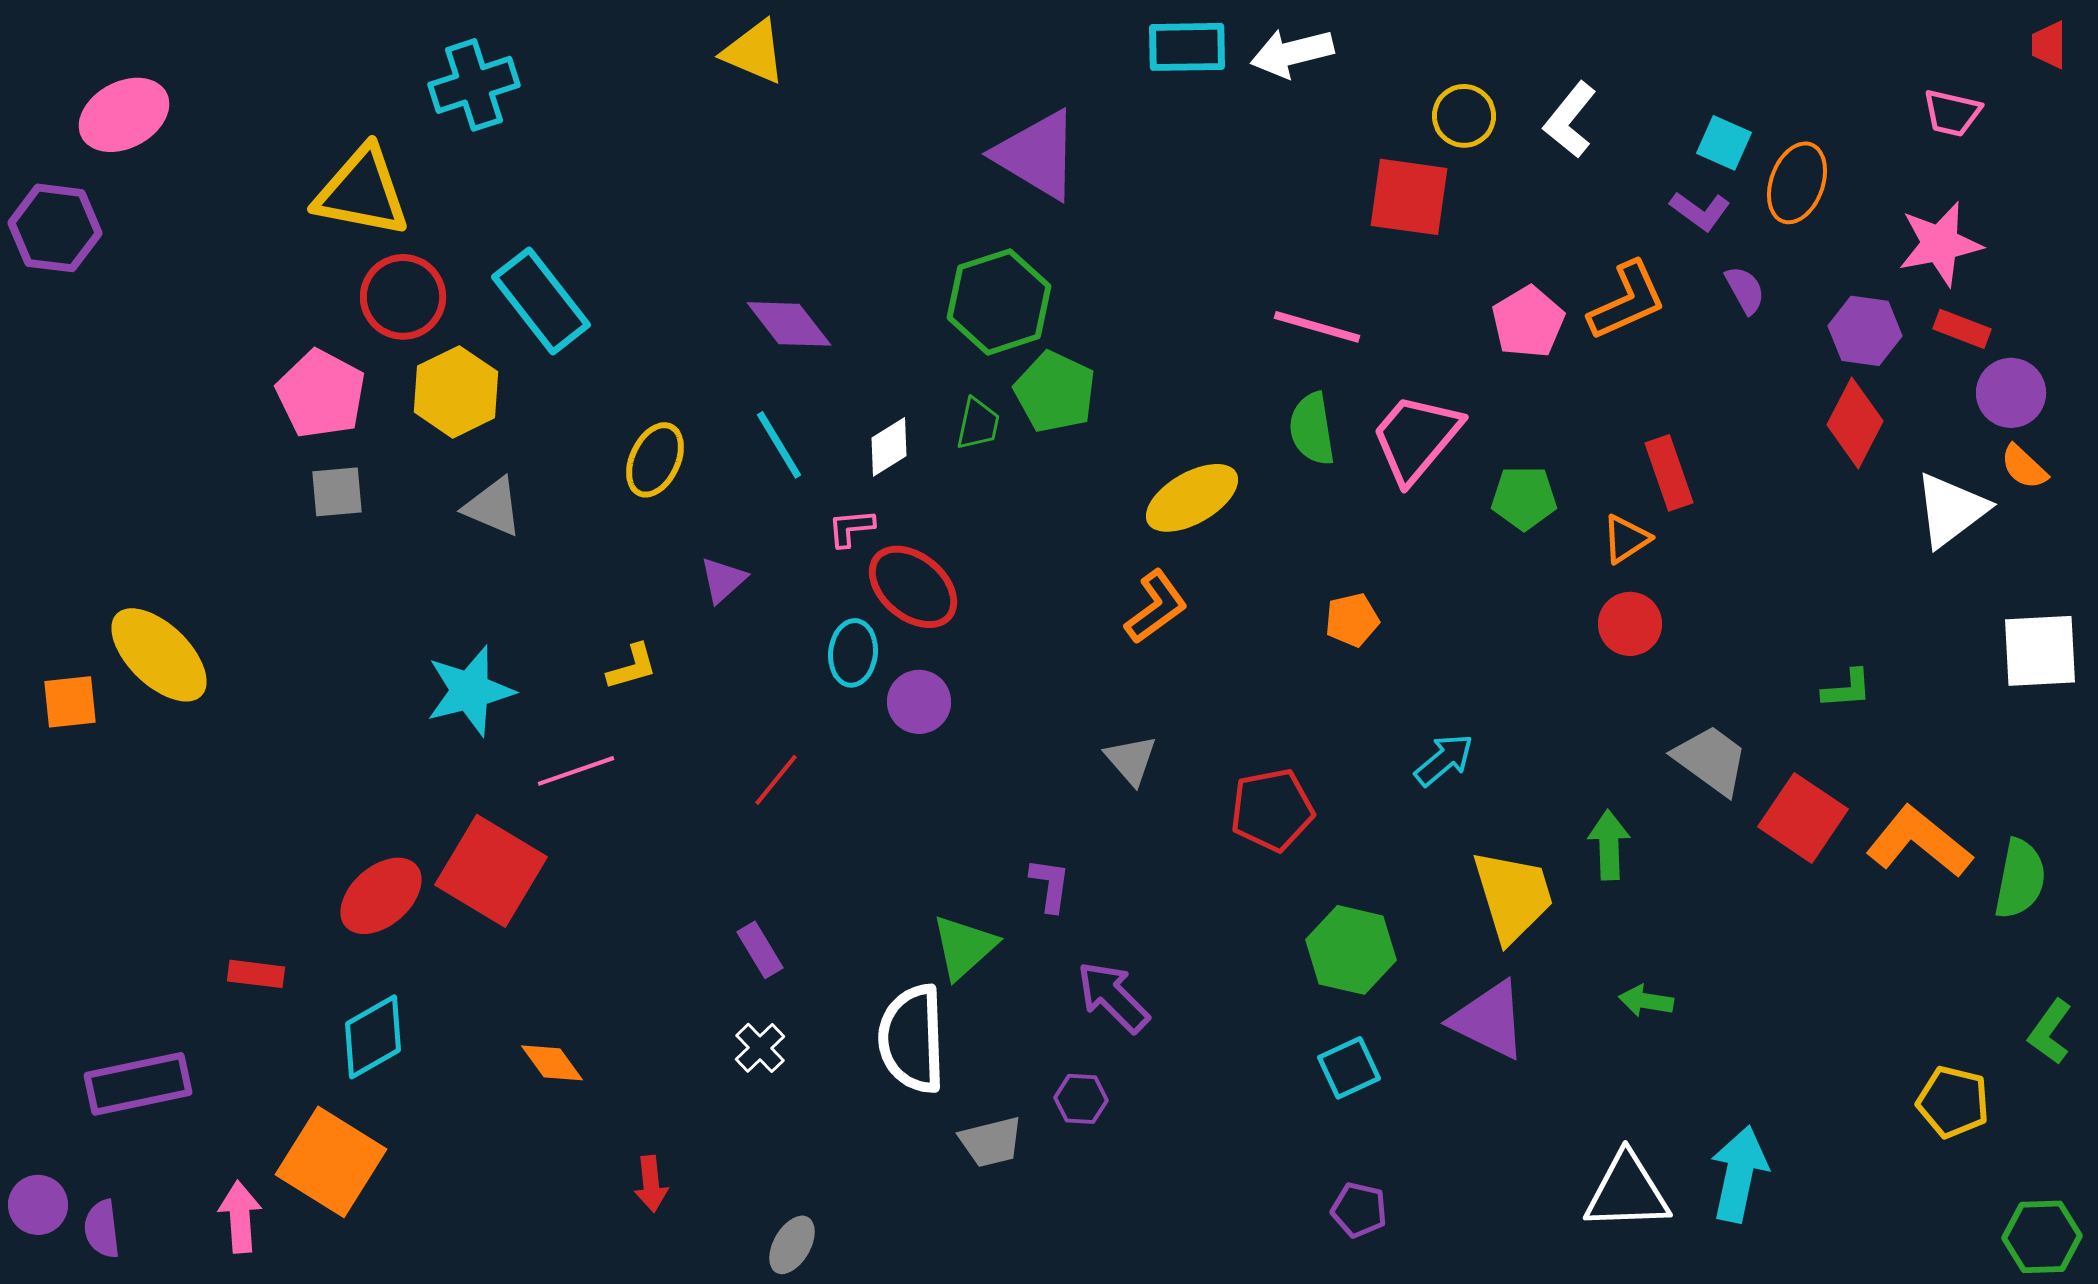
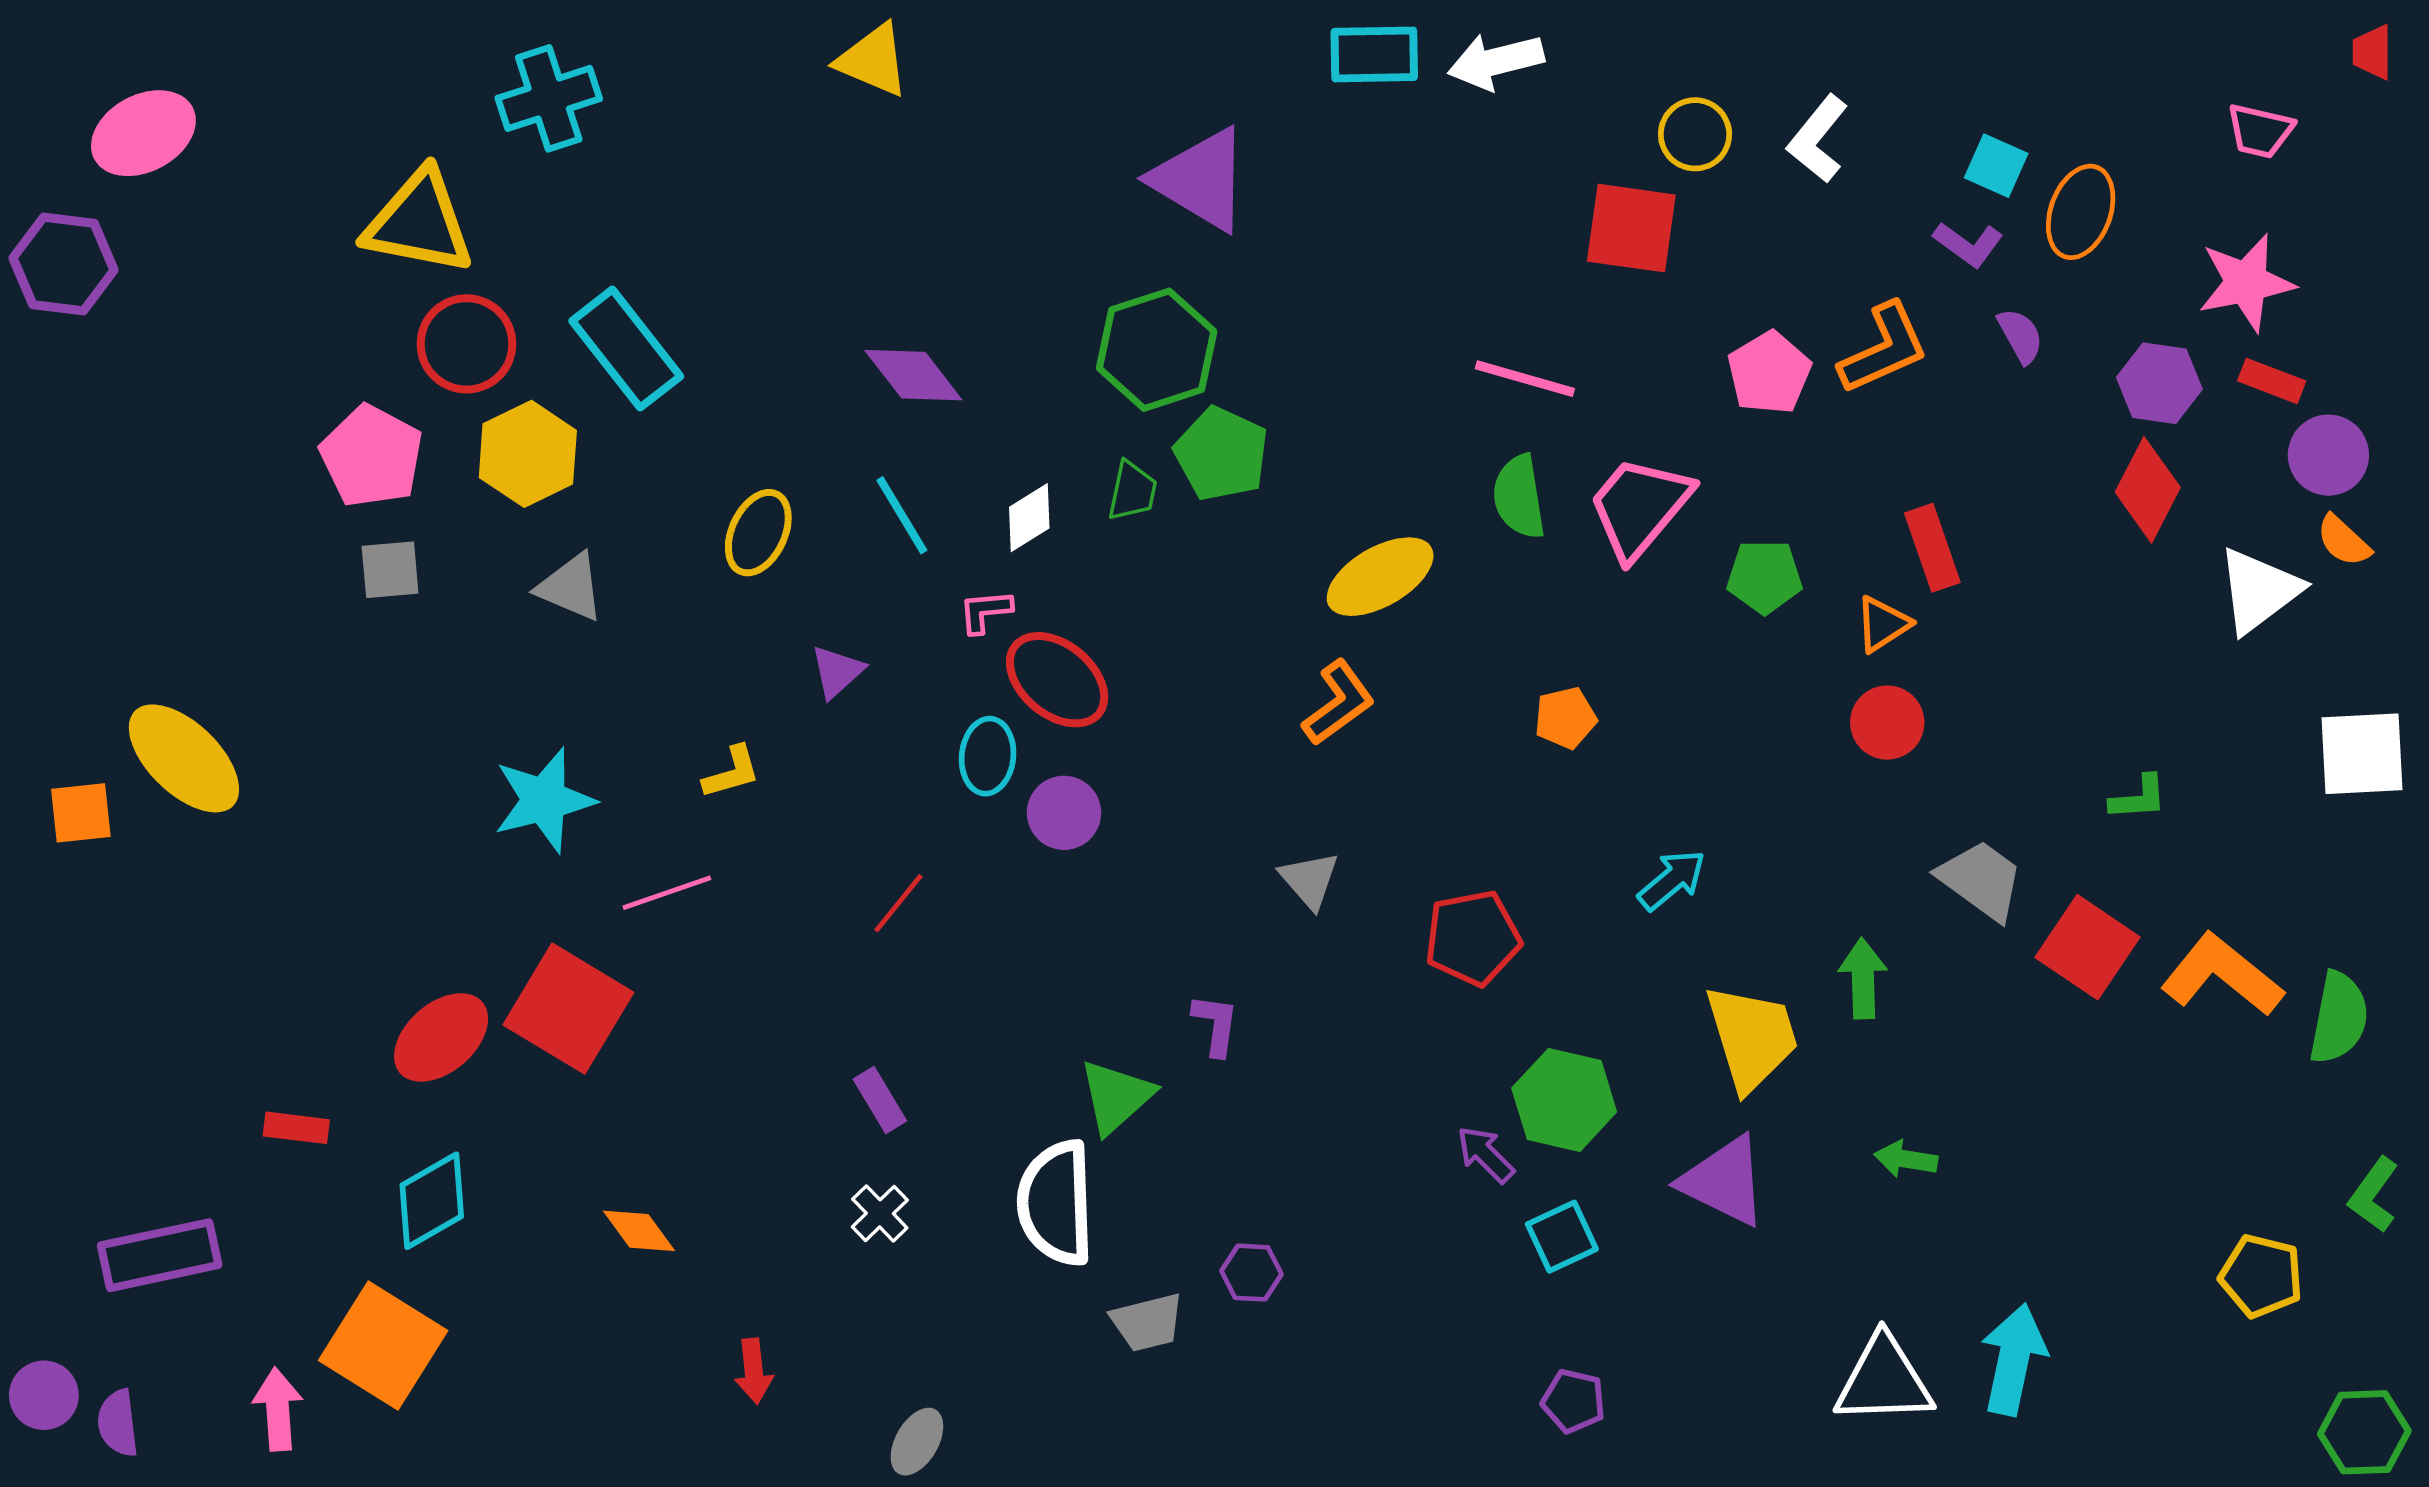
purple arrow: (1113, 997) -> (1485, 1154), moved, size x0.7

